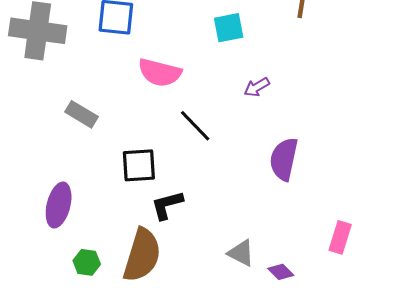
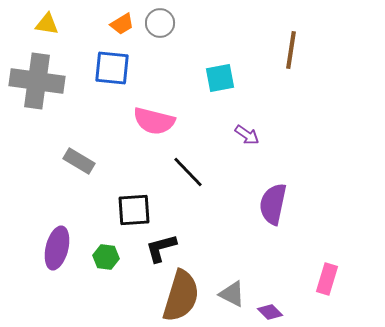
purple arrow: (257, 87) -> (247, 135), turned -115
brown semicircle: (142, 255) -> (181, 296), moved
green hexagon: (87, 262) -> (106, 257), moved

